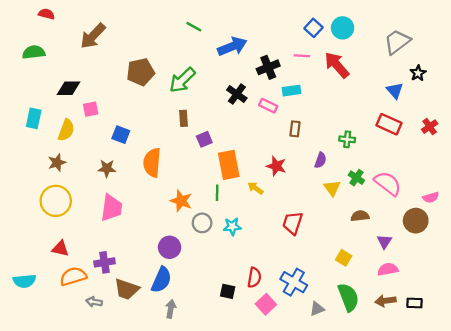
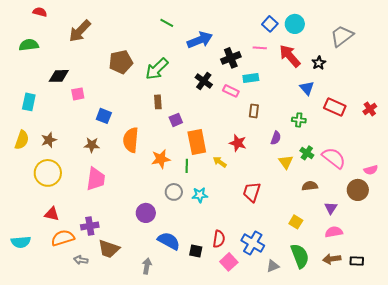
black star: (418, 73) -> (319, 63), moved
blue triangle: (395, 91) -> (307, 88), moved
yellow semicircle: (66, 130) -> (22, 140), moved
orange star: (181, 201) -> (161, 159), moved, turned -30
blue semicircle: (161, 280) -> (169, 241), moved, turned -85

